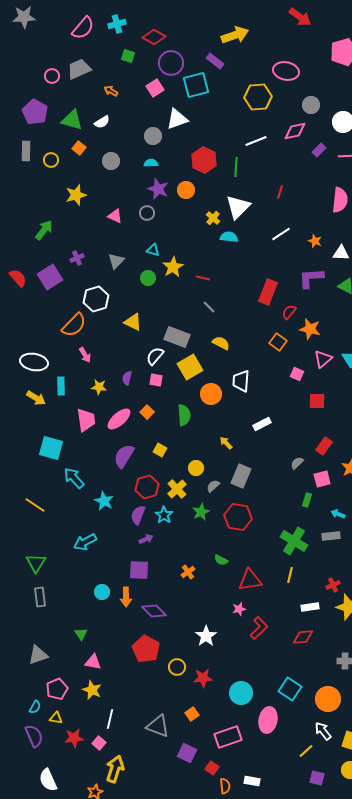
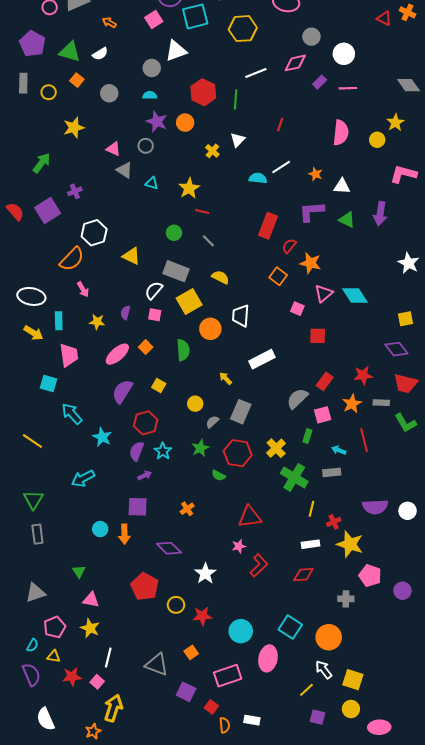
yellow hexagon: (258, 97) -> (243, 29), moved
white triangle: (238, 207) -> (238, 140), size x0.6
cyan semicircle: (229, 237) -> (258, 178), moved
gray triangle: (116, 261) -> (124, 170), moved, turned -42
yellow star: (173, 267) -> (189, 188), moved
green circle: (148, 278) -> (174, 233), moved
pink trapezoid: (86, 420) -> (69, 355), moved
white rectangle: (262, 424) -> (262, 359), size x1.4
cyan square: (51, 448) -> (49, 383), size x0.7
gray semicircle: (297, 463) -> (297, 399), size x1.6
yellow cross: (177, 489) -> (276, 448), moved
green semicircle: (221, 560) -> (218, 475), moved
yellow line: (290, 575) -> (311, 509), moved
purple diamond: (154, 611) -> (169, 548), moved

